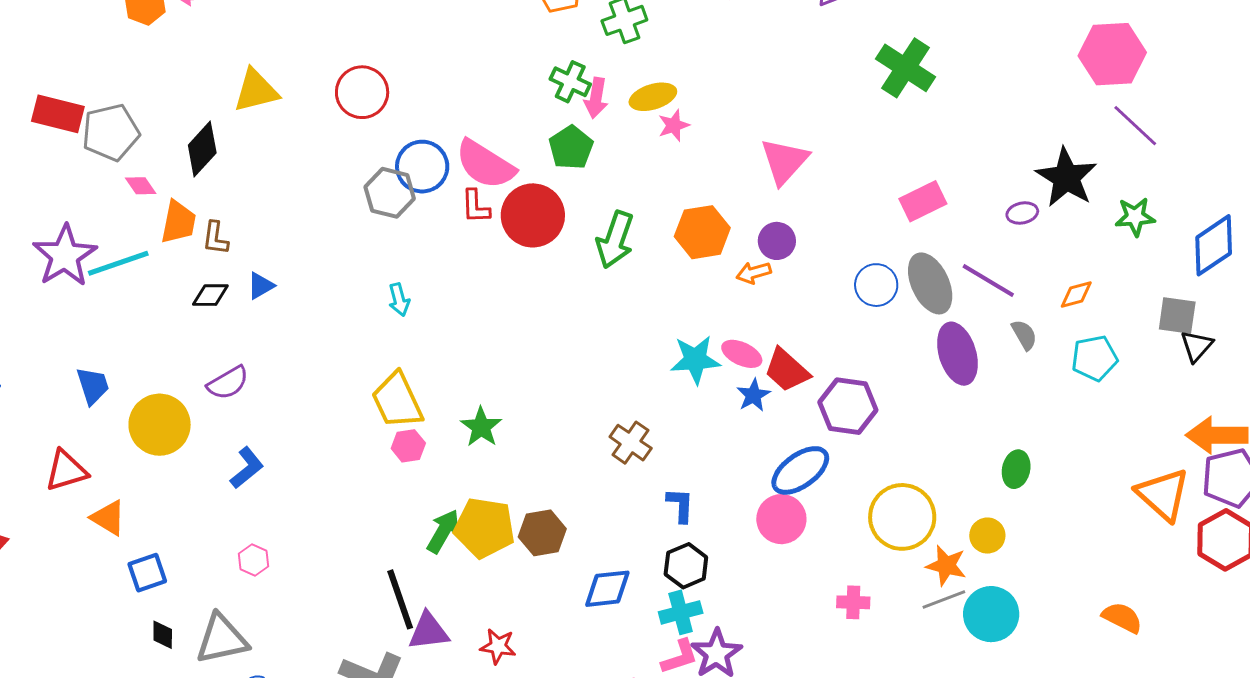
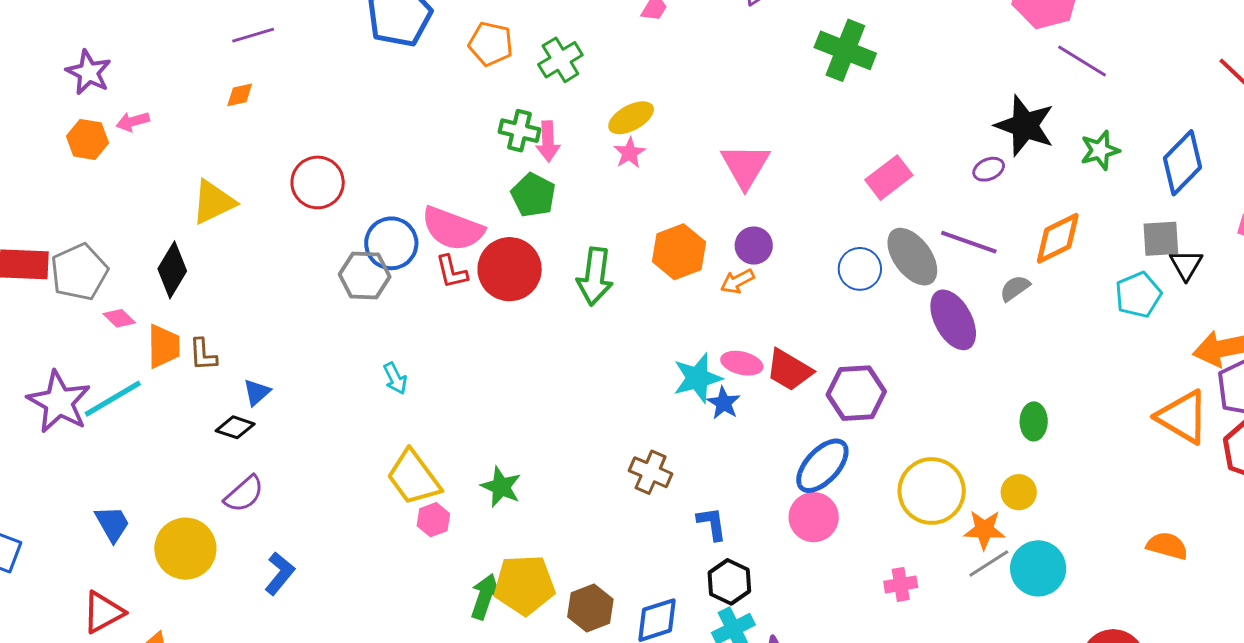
yellow ellipse: (653, 97) -> (631, 118), moved
orange diamond: (1076, 294) -> (1058, 238), size x1.6
black diamond: (210, 295) -> (235, 427), moved, turned 30
gray semicircle: (1024, 335) -> (1015, 288), turned -84
cyan pentagon: (1094, 358) -> (1138, 295), moved
blue star: (753, 395) -> (724, 403), moved
brown hexagon: (542, 533) -> (590, 608), moved

